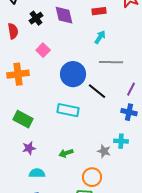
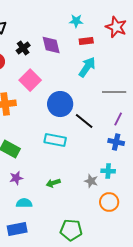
cyan arrow: (100, 37) -> (87, 67), size x1.5
pink square: (43, 50) -> (30, 80), size x1.5
gray line: (111, 62) -> (114, 92), moved
orange circle: (92, 177) -> (109, 202), moved

